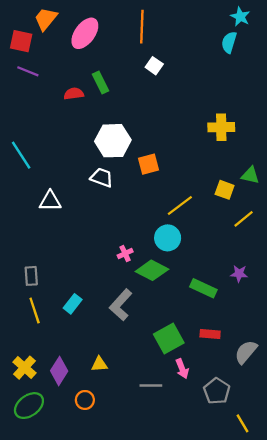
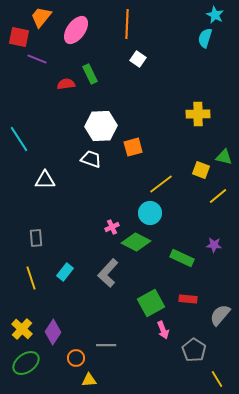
purple line: (28, 71) -> (37, 59), moved
gray rectangle: (31, 276) -> (36, 238), moved
yellow triangle: (99, 364) -> (89, 380), moved
gray line: (151, 385) -> (106, 345), moved

